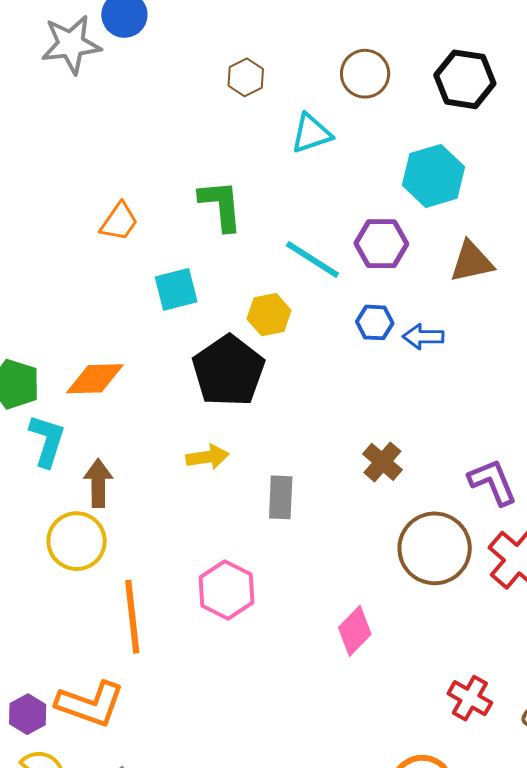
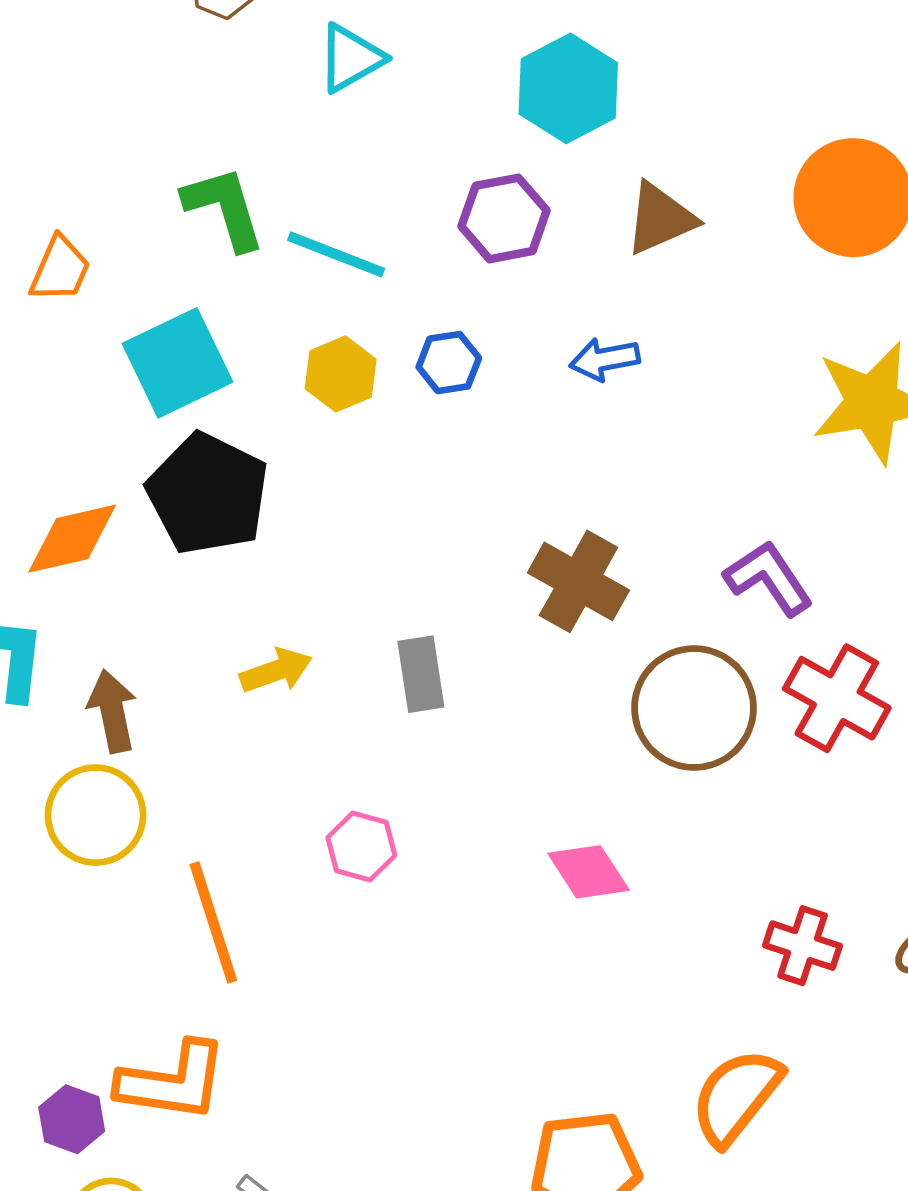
cyan line: (313, 260) -> (336, 254), moved
cyan square: (176, 289) -> (177, 363), size x1.4
blue hexagon: (375, 322) -> (449, 363), moved
black pentagon: (228, 371) -> (208, 494), moved
yellow arrow: (207, 457) -> (276, 671), moved
brown cross: (382, 462) -> (578, 581), size x1.4
pink hexagon: (226, 590) -> (361, 847), size x0.7
pink diamond: (355, 631) -> (589, 872), turned -66

